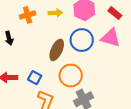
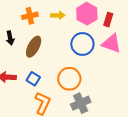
red rectangle: (115, 13) -> (108, 20), moved, turned 64
brown ellipse: (57, 50) -> (34, 47), moved

